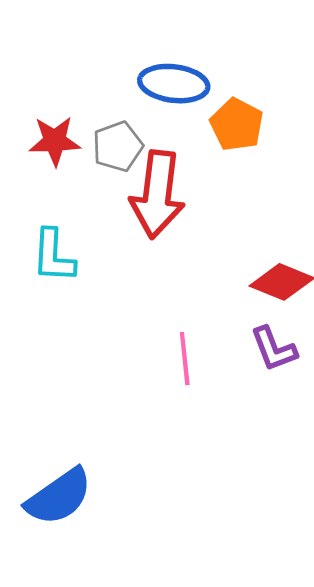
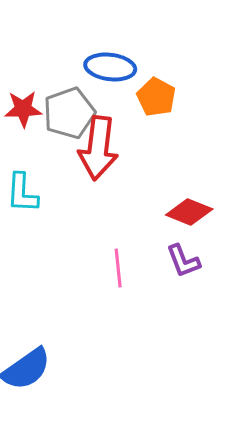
gray pentagon: (118, 146) -> (69, 113), size x1.4

